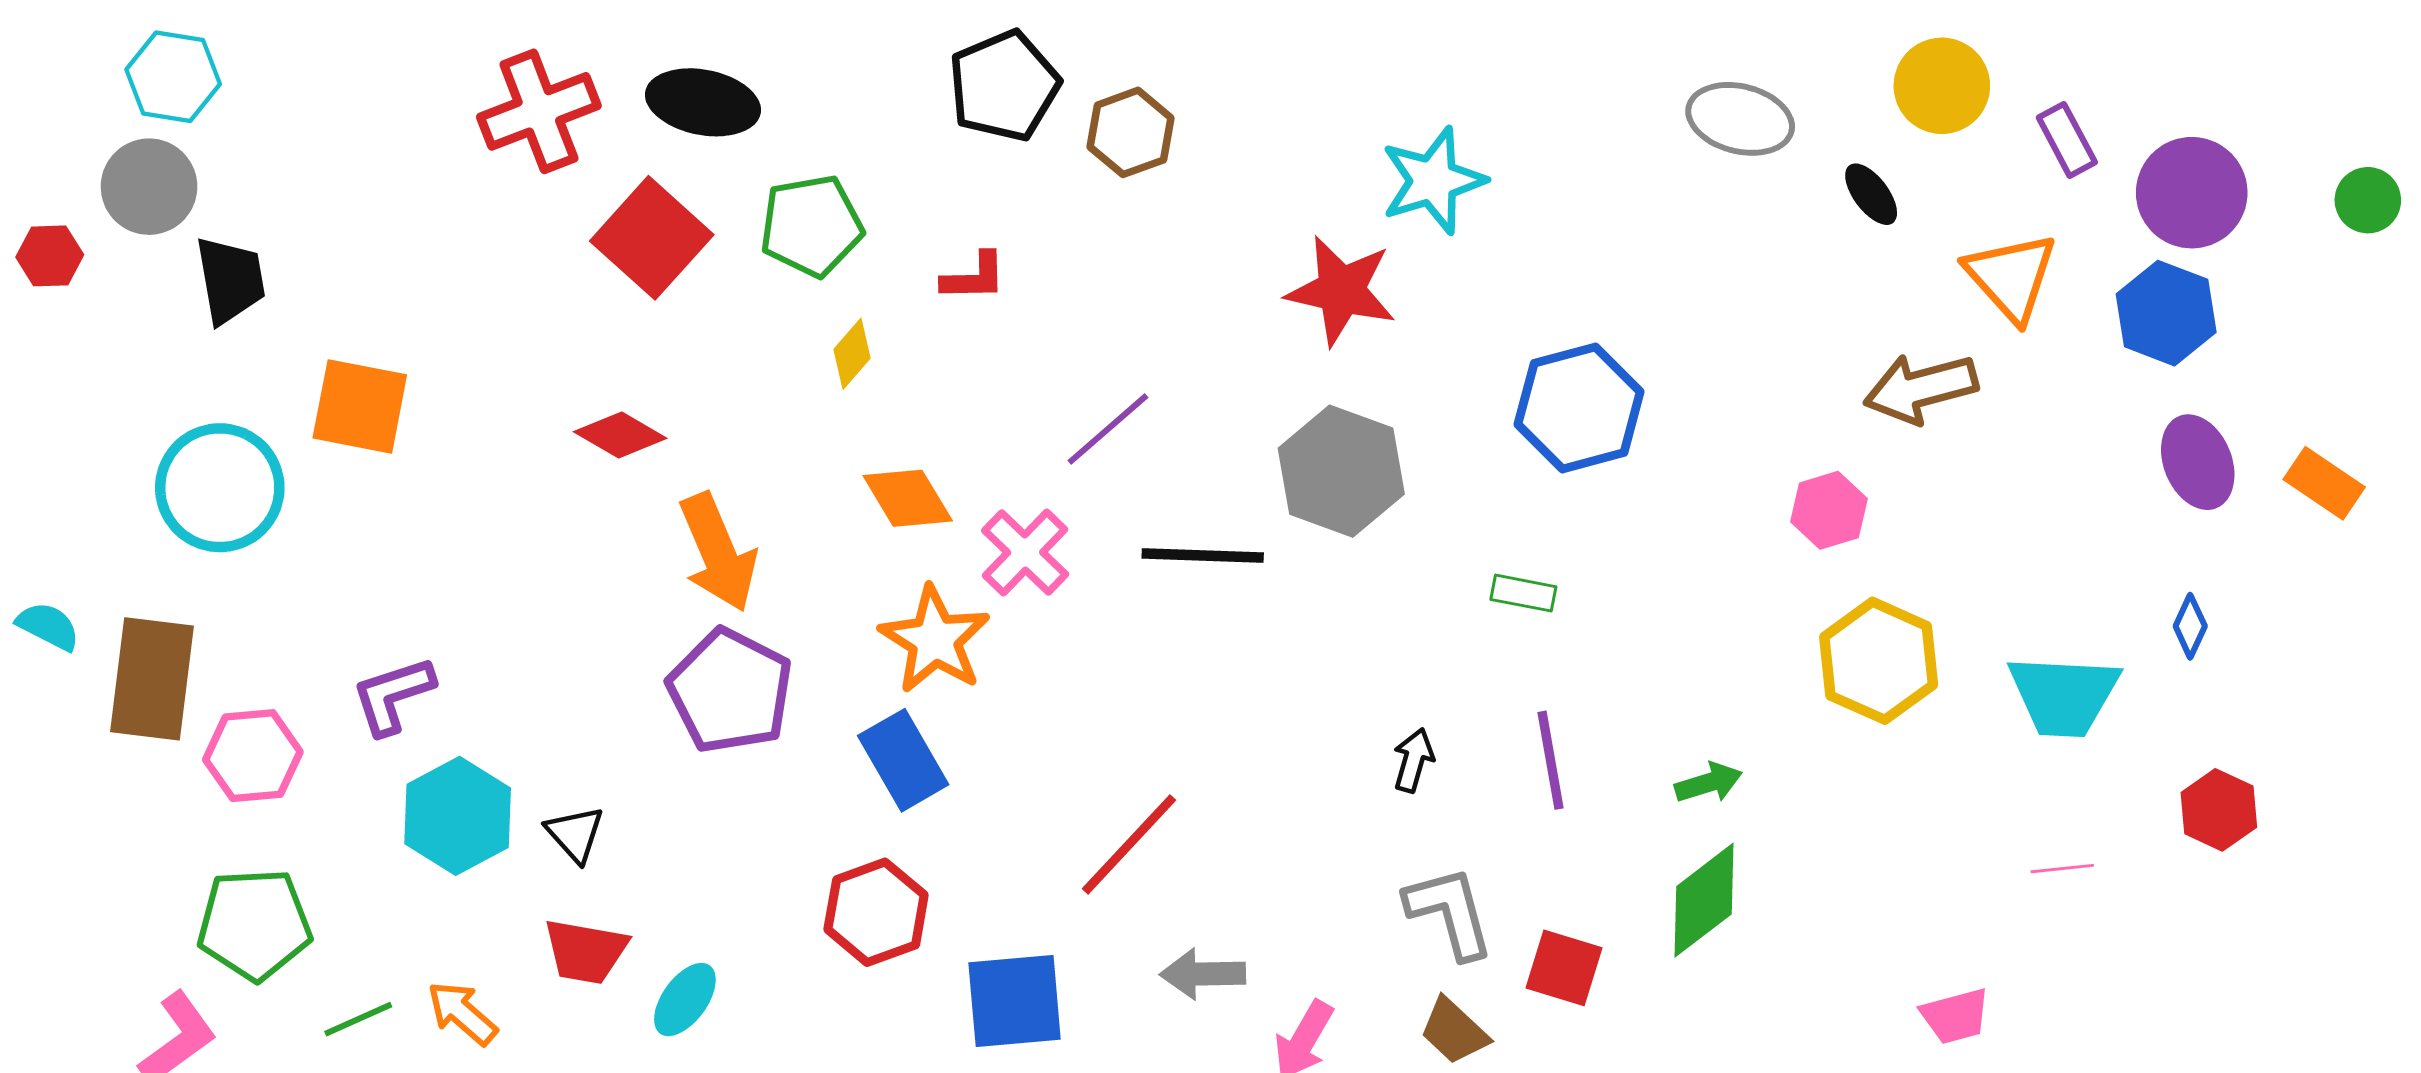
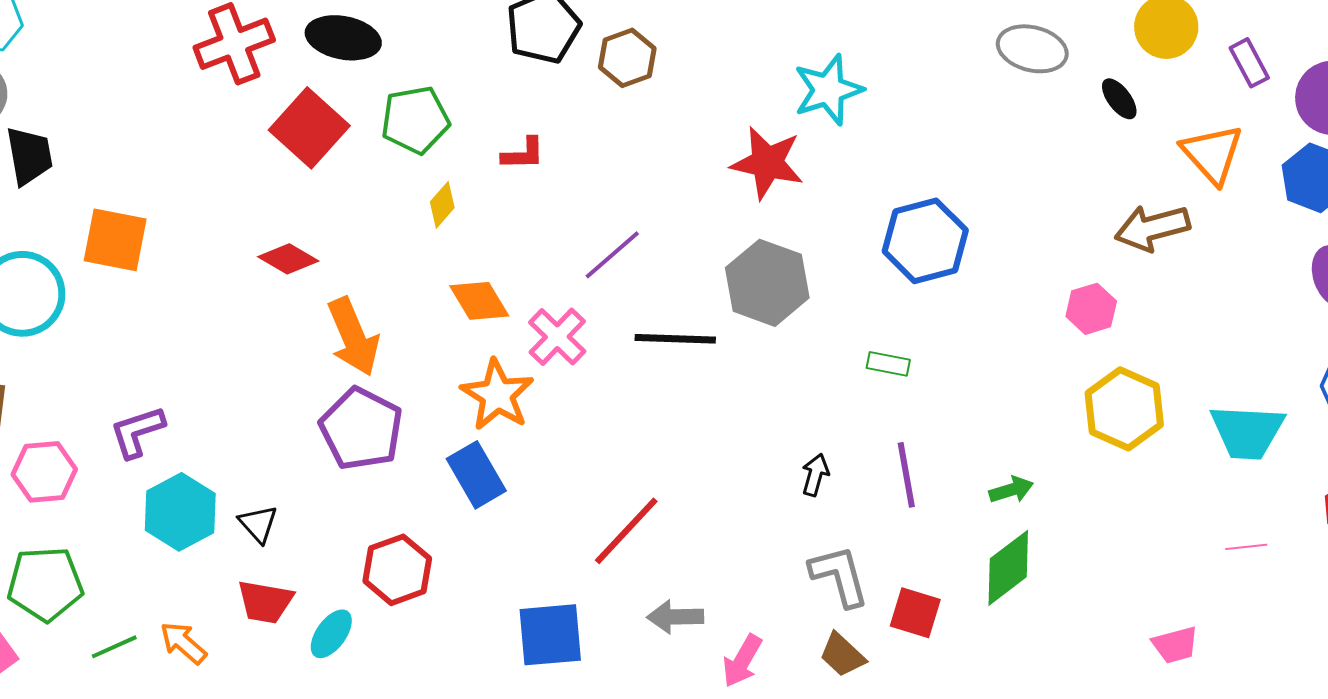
red hexagon: (876, 912) -> (397, 570), moved

